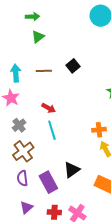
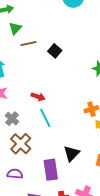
brown line: (44, 71) -> (28, 44), moved
purple semicircle: (22, 178) -> (15, 174), moved, turned 112
purple rectangle: (48, 182) -> (51, 170), turned 30

